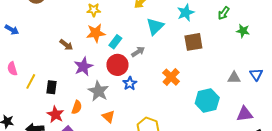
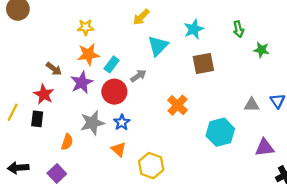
green arrow: (224, 13) -> (238, 29), turned -48
purple star: (83, 67) -> (82, 82), moved
blue star: (130, 83) -> (122, 122), moved
gray star: (98, 91) -> (92, 123), turned 30
red star: (55, 114) -> (44, 94), moved
orange triangle: (108, 117) -> (119, 149), moved

